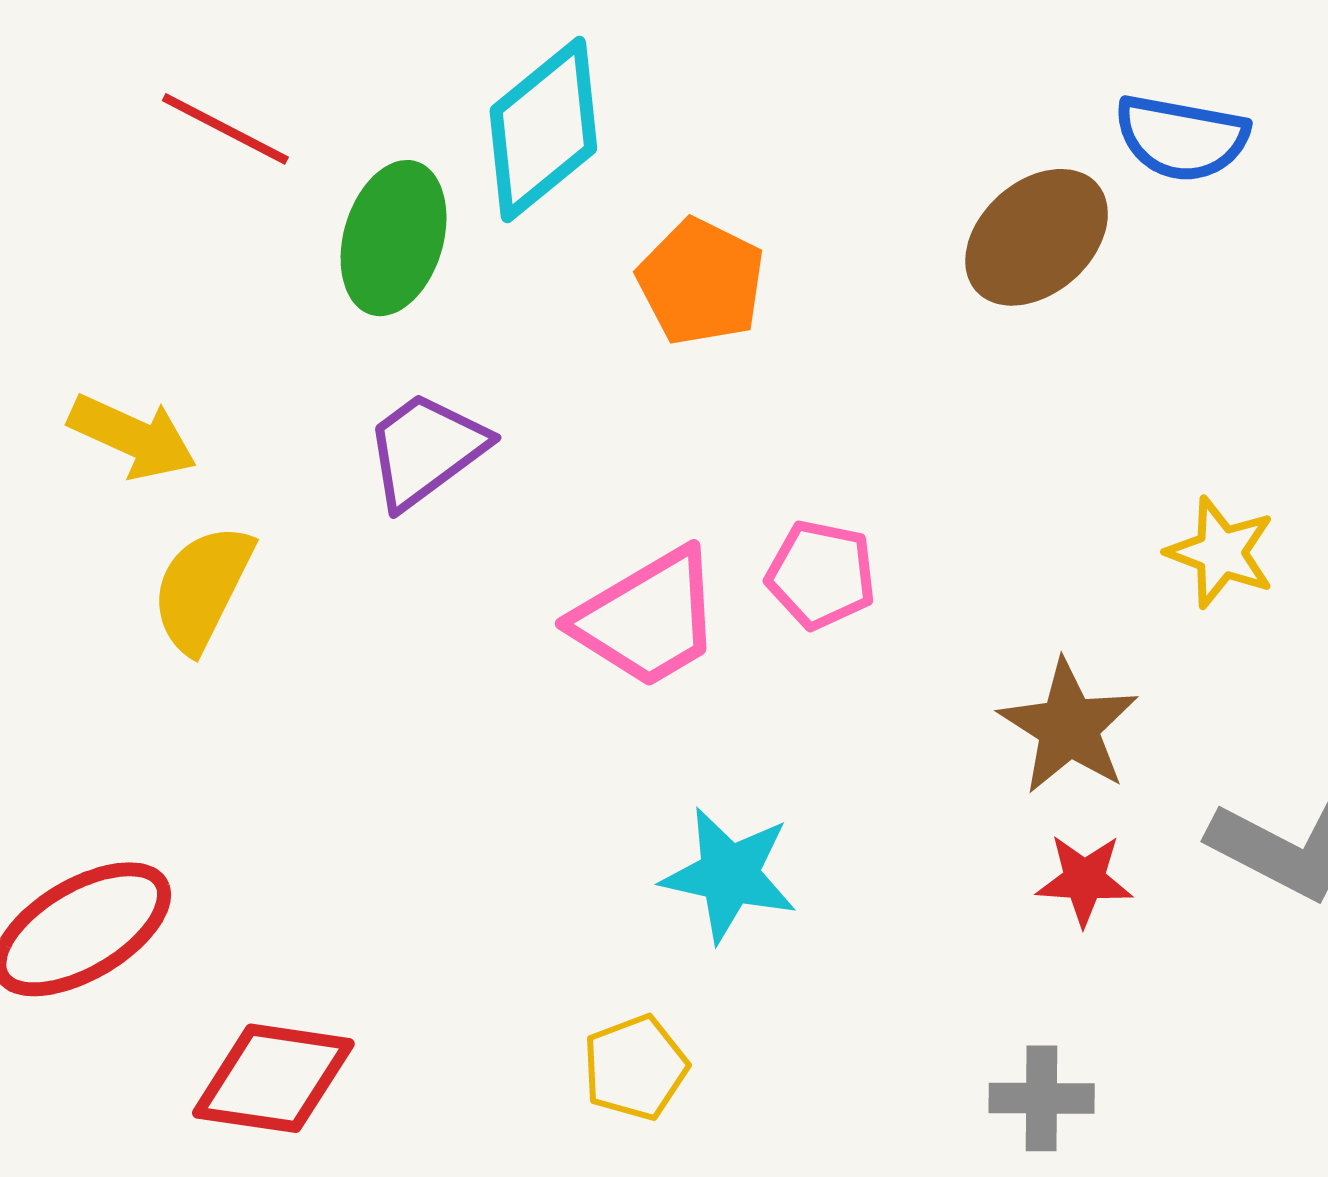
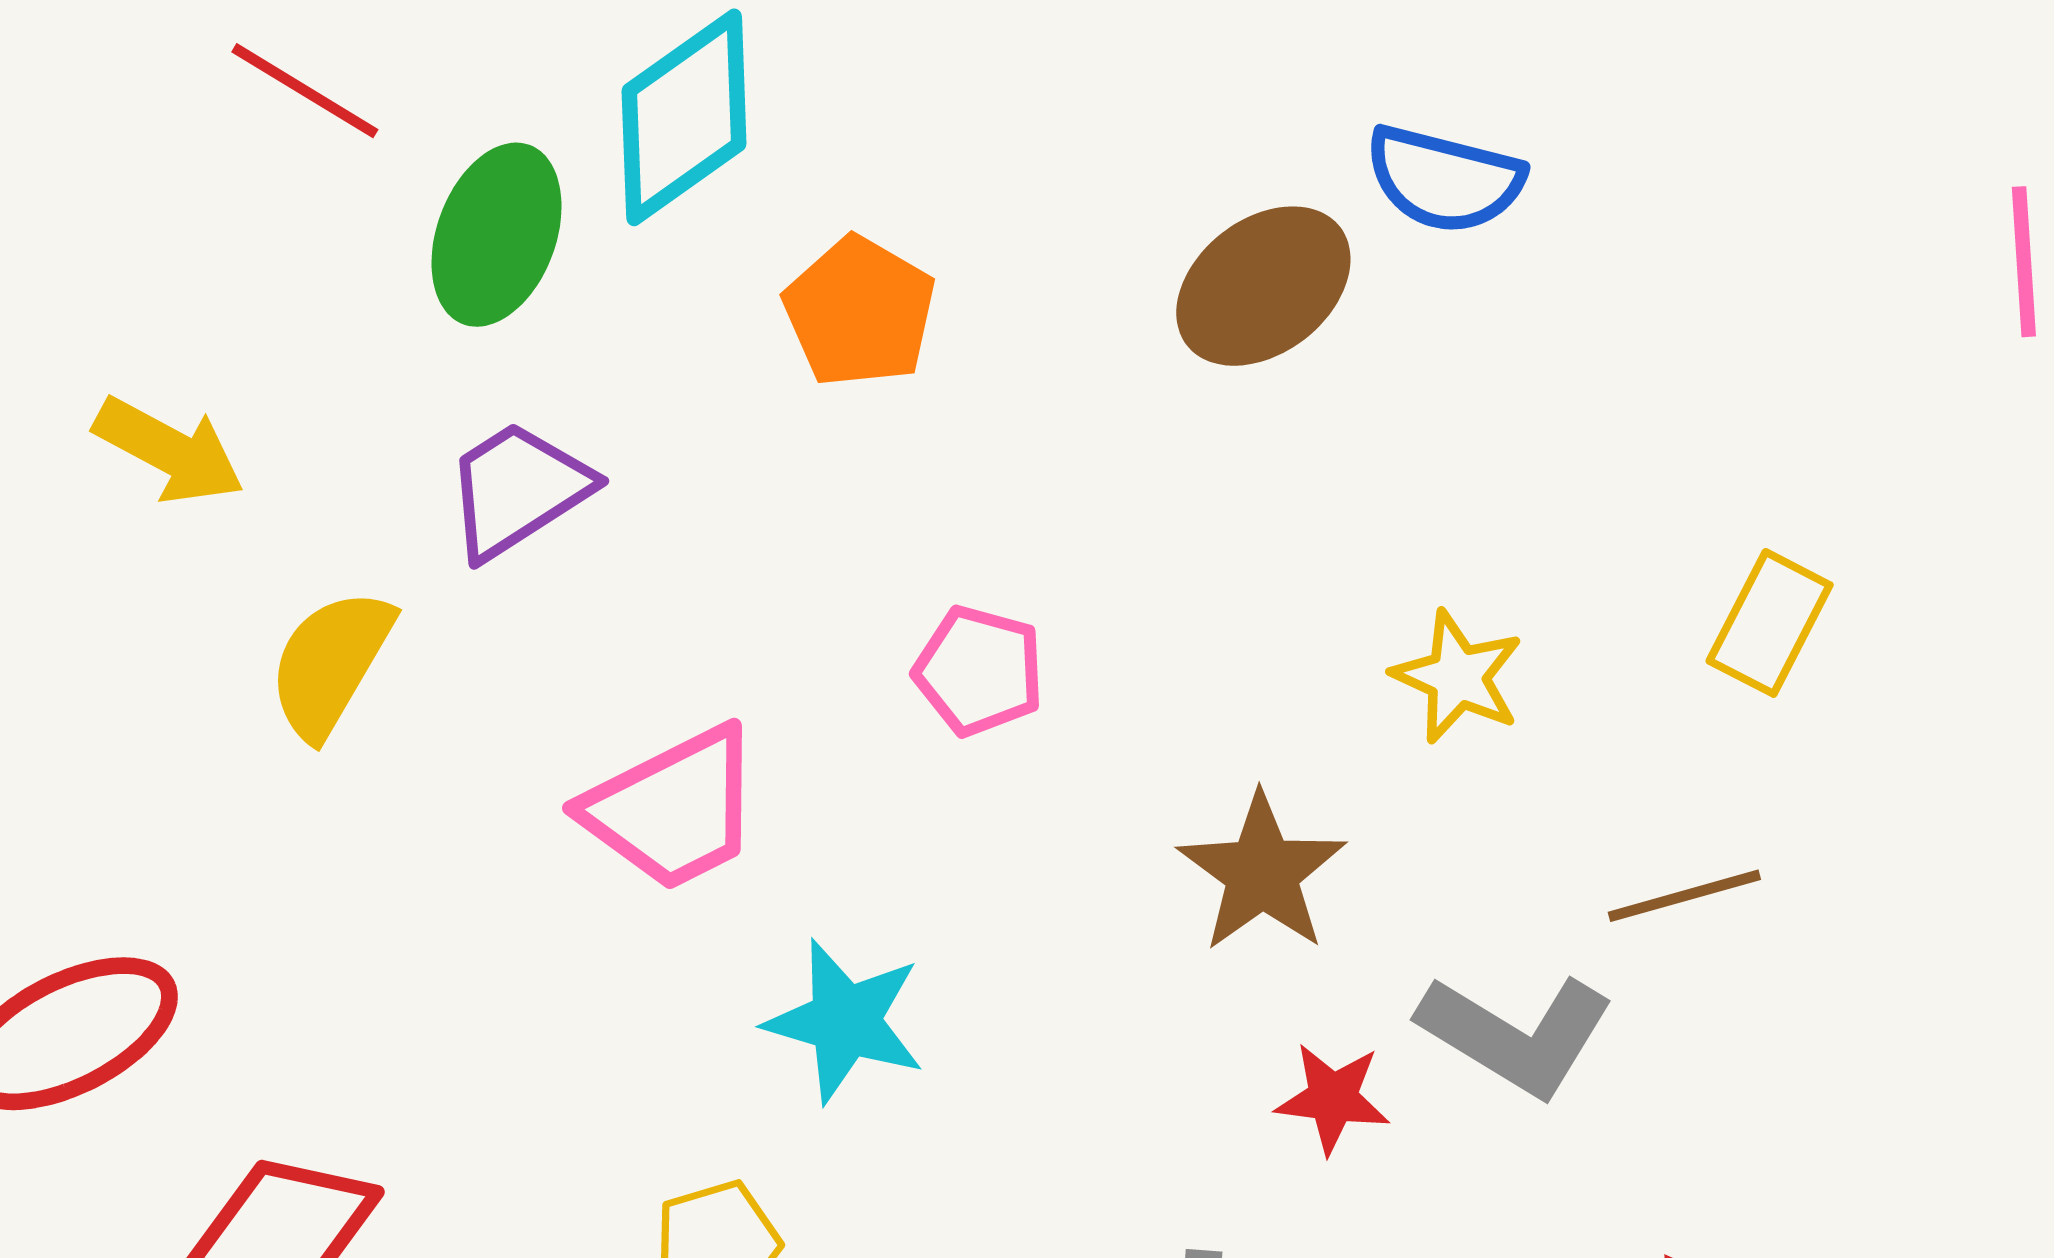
yellow semicircle: (202, 588) -> (331, 663), moved
pink trapezoid: (648, 618) -> (673, 809), moved
red star: (1084, 880) -> (1333, 1098), moved

